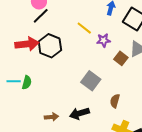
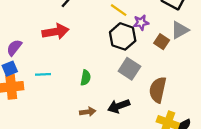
black hexagon: (50, 46) -> (123, 36), moved
green semicircle: (27, 82) -> (86, 78), moved
brown semicircle: (115, 101) -> (158, 90), size x1.6

